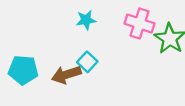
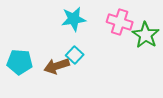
cyan star: (86, 20) -> (74, 19), size x1.4

